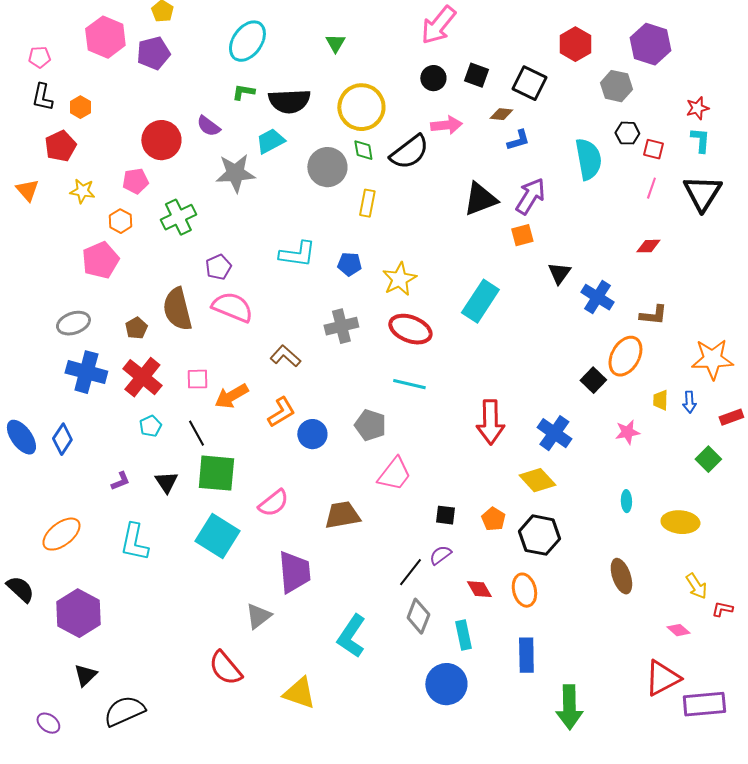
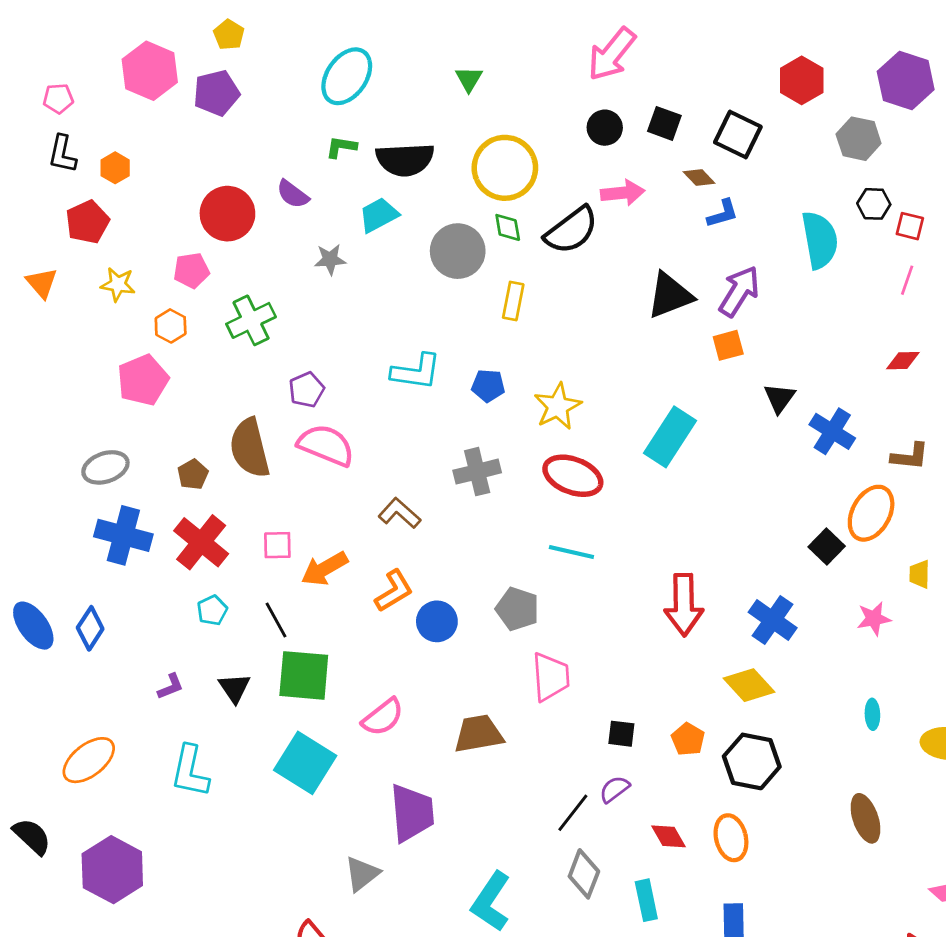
brown diamond: (501, 114) -> (699, 178), turned 40
gray star: (235, 173) -> (330, 259), size x0.6
pink trapezoid: (394, 474) -> (551, 677), turned -42

